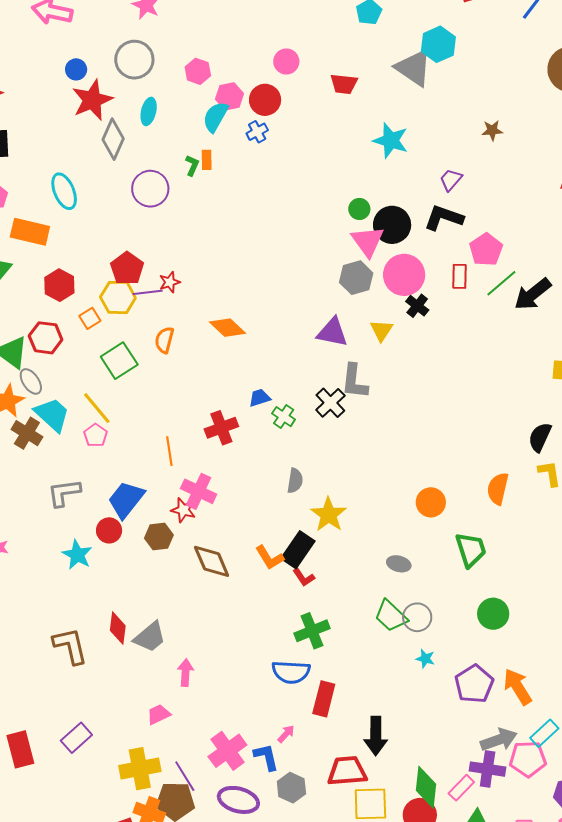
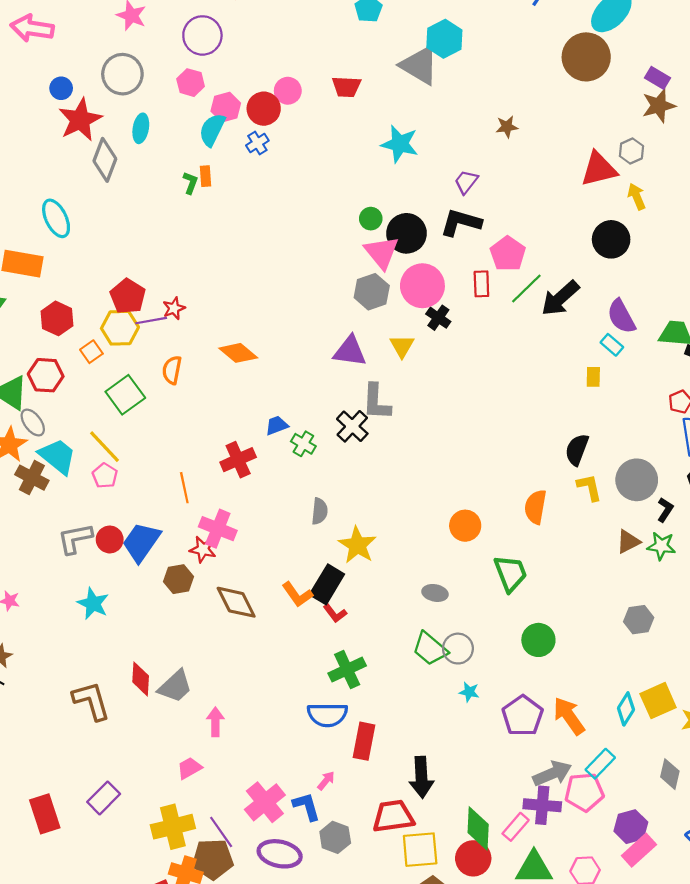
pink circle: (286, 62) -> (288, 91), moved
purple circle: (150, 189) -> (202, 35), moved
red circle: (109, 530) -> (110, 539), moved

